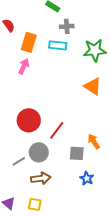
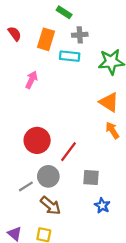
orange rectangle: (29, 42) -> (46, 39), moved
orange arrow: (94, 141) -> (112, 130), moved
brown arrow: (41, 178) -> (51, 206), turned 48

